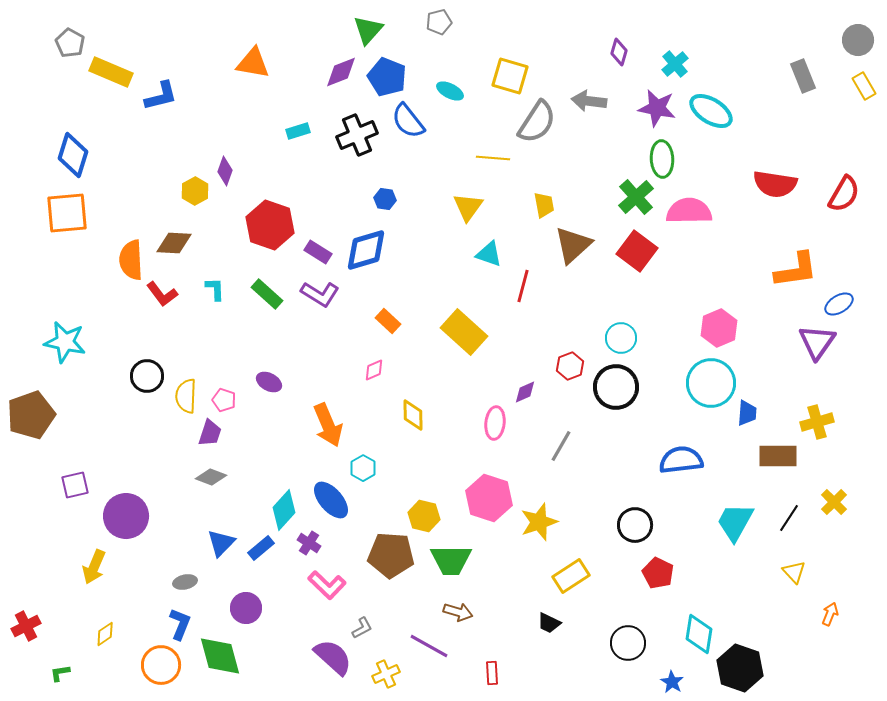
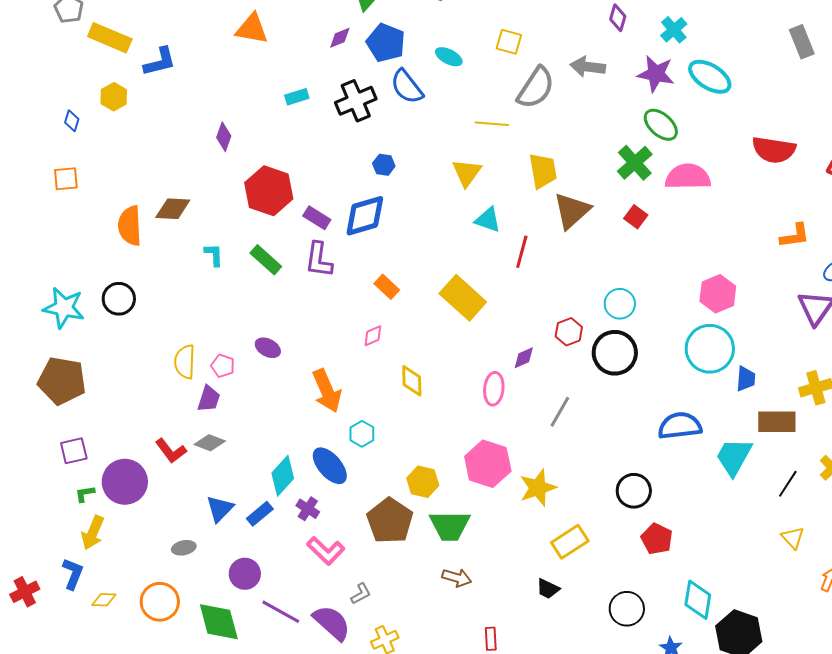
purple diamond: (341, 72) -> (340, 38), size x0.7
yellow square: (510, 76) -> (509, 42), size x0.7
blue diamond: (73, 155) -> (72, 121), size x0.5
green ellipse: (662, 159) -> (661, 125), turned -45
yellow hexagon: (195, 191) -> (114, 97), moved
yellow trapezoid: (544, 205) -> (543, 171), size x1.4
orange square: (67, 213) -> (66, 179), size x0.6
red square: (637, 251) -> (636, 217), size x0.6
orange L-shape: (796, 270) -> (795, 236), size x0.7
red L-shape: (162, 294) -> (171, 451), moved
purple L-shape: (320, 294) -> (319, 260), turned 66
black circle: (147, 376) -> (119, 299), moved
brown pentagon: (31, 415) -> (62, 381), moved, turned 30
cyan trapezoid: (735, 522) -> (734, 457), moved
brown pentagon: (391, 555) -> (390, 521), turned 30
blue L-shape: (180, 624) -> (73, 574), moved
yellow diamond: (105, 634) -> (104, 600), turned 35
purple line: (429, 646) -> (281, 612), moved
orange circle: (161, 665) -> (160, 602), moved
green L-shape: (60, 673) -> (85, 494), moved

